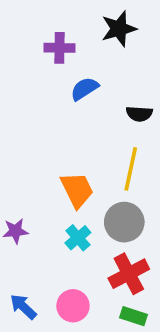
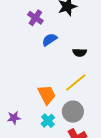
purple cross: (59, 48) -> (35, 18), turned 35
yellow line: (131, 169) -> (76, 83), turned 40

